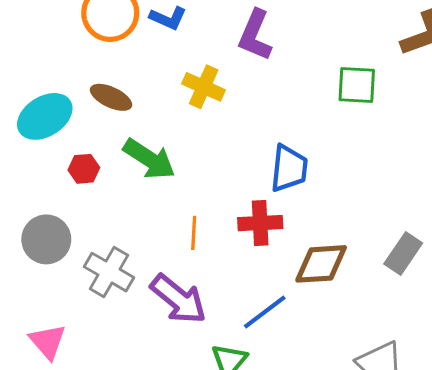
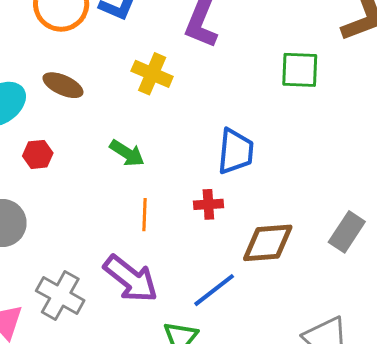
green arrow: (149, 159) -> (127, 153), moved, size x0.7
red cross: (260, 223) -> (208, 204), size x0.7
gray cross: (109, 272) -> (60, 296), moved

